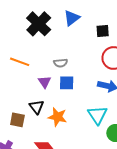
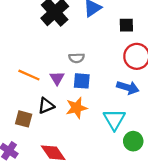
orange line: (20, 62) -> (29, 75), moved
black triangle: (36, 107) -> (46, 106), turned 42
orange star: (57, 117) -> (77, 108), moved, turned -30

